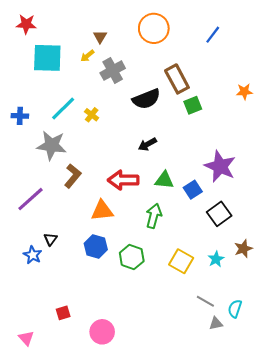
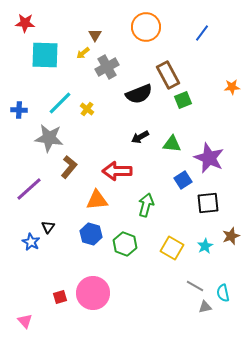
green triangle: (164, 180) -> (172, 144), moved
black square: (219, 214) -> (208, 203), turned 30
cyan semicircle: (235, 309) -> (223, 293), turned -30
pink circle: (102, 332) -> (93, 293), moved, size x1.4

